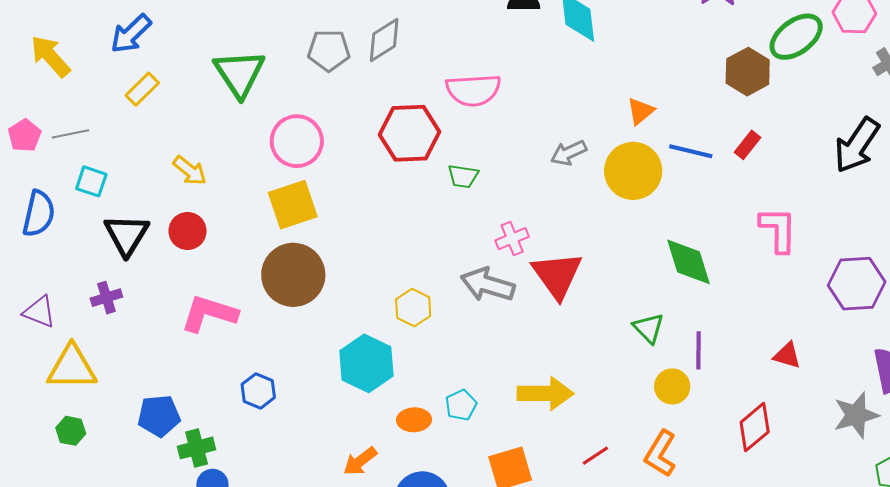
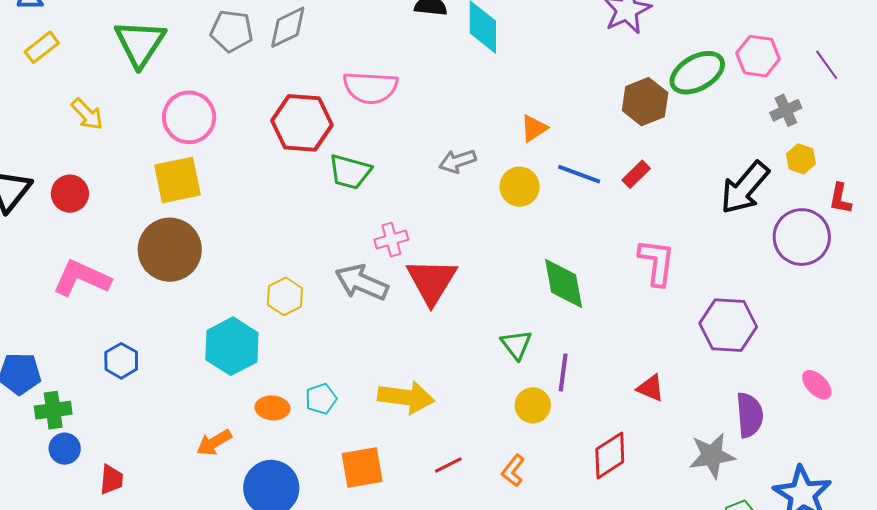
yellow arrow: (190, 171) -> (87, 114), moved
yellow circle: (633, 171) -> (520, 187), size x0.7
green trapezoid: (463, 176) -> (350, 172), size x1.4
orange L-shape: (660, 454) -> (513, 471), size x0.7

